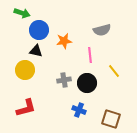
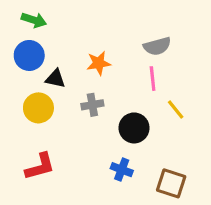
blue circle: (39, 30) -> (29, 55), moved
pink line: (90, 55) -> (153, 79), moved
gray cross: (64, 80) -> (92, 105), moved

